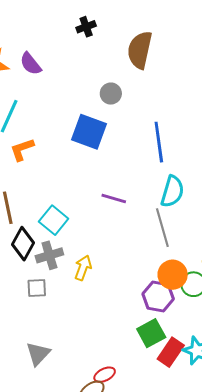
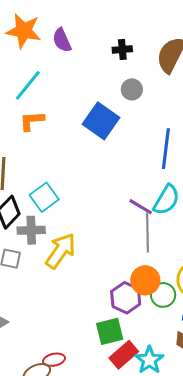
black cross: (86, 27) -> (122, 49), moved
purple line: (114, 199) -> (141, 207), moved
yellow arrow: (83, 268) -> (61, 251), size x1.5

